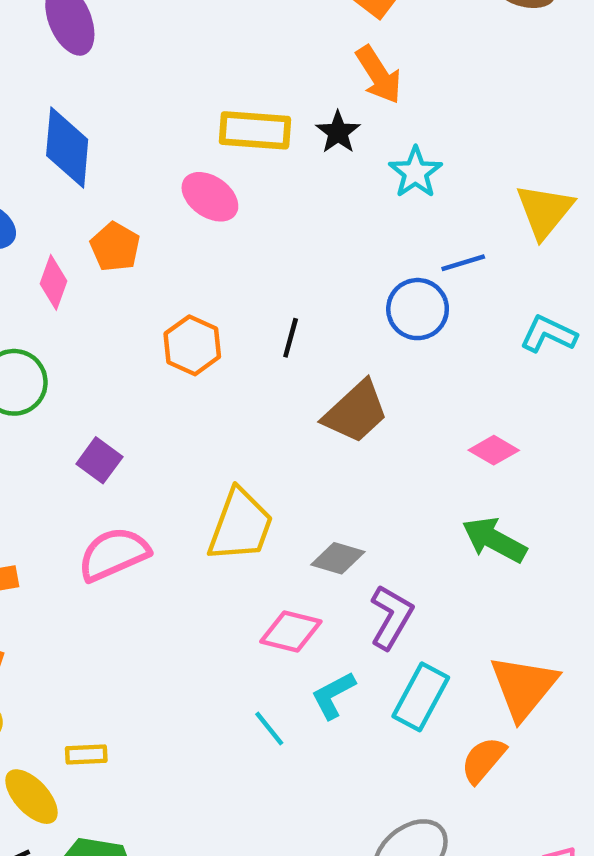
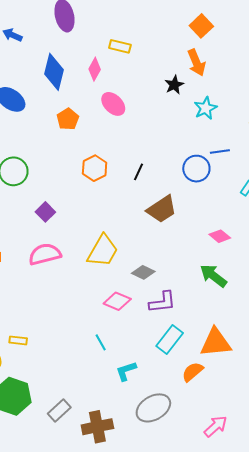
yellow rectangle: (255, 130) -> (120, 46), moved, size x0.7
pink diamond: (53, 282) -> (95, 69), moved
purple L-shape: (391, 617) -> (162, 302), turned 44
orange triangle: (524, 687) -> (216, 343), turned 36
cyan L-shape: (333, 695) -> (126, 371), moved

